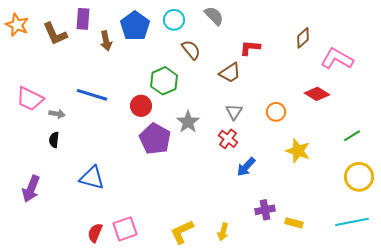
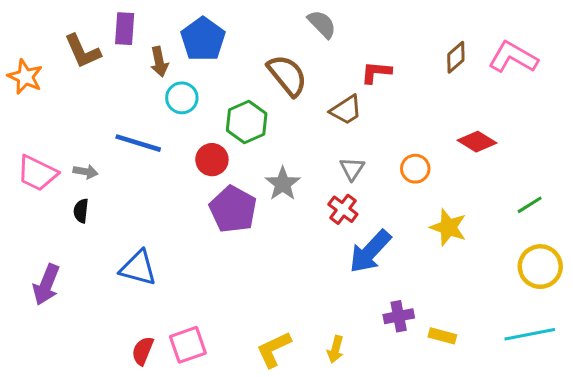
cyan circle: (174, 20) -> (182, 98), moved
orange star: (17, 25) -> (25, 77), moved
brown semicircle: (191, 50) -> (287, 75), size x1.4
pink L-shape: (337, 59) -> (513, 57), moved
pink trapezoid: (30, 99) -> (37, 173), moved
blue arrow: (246, 167) -> (370, 251), size x1.5

